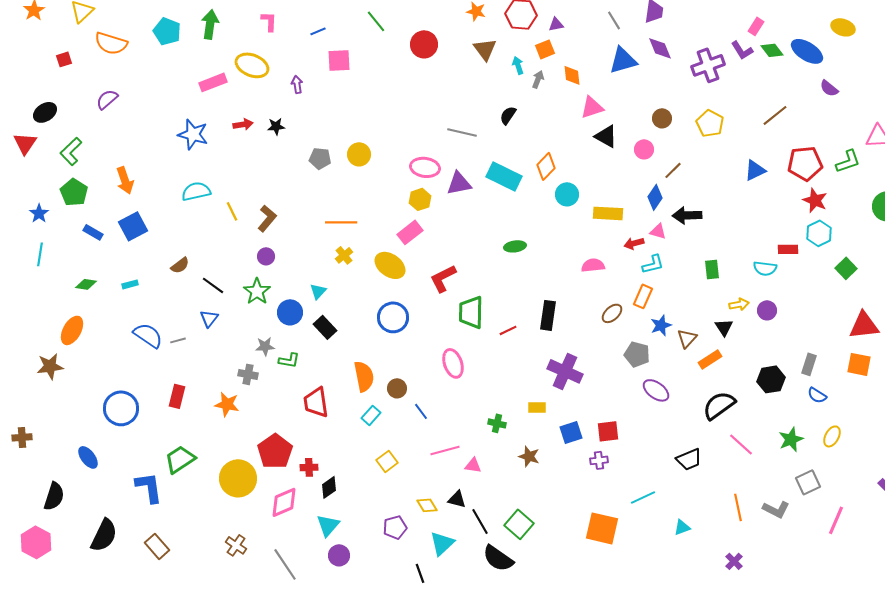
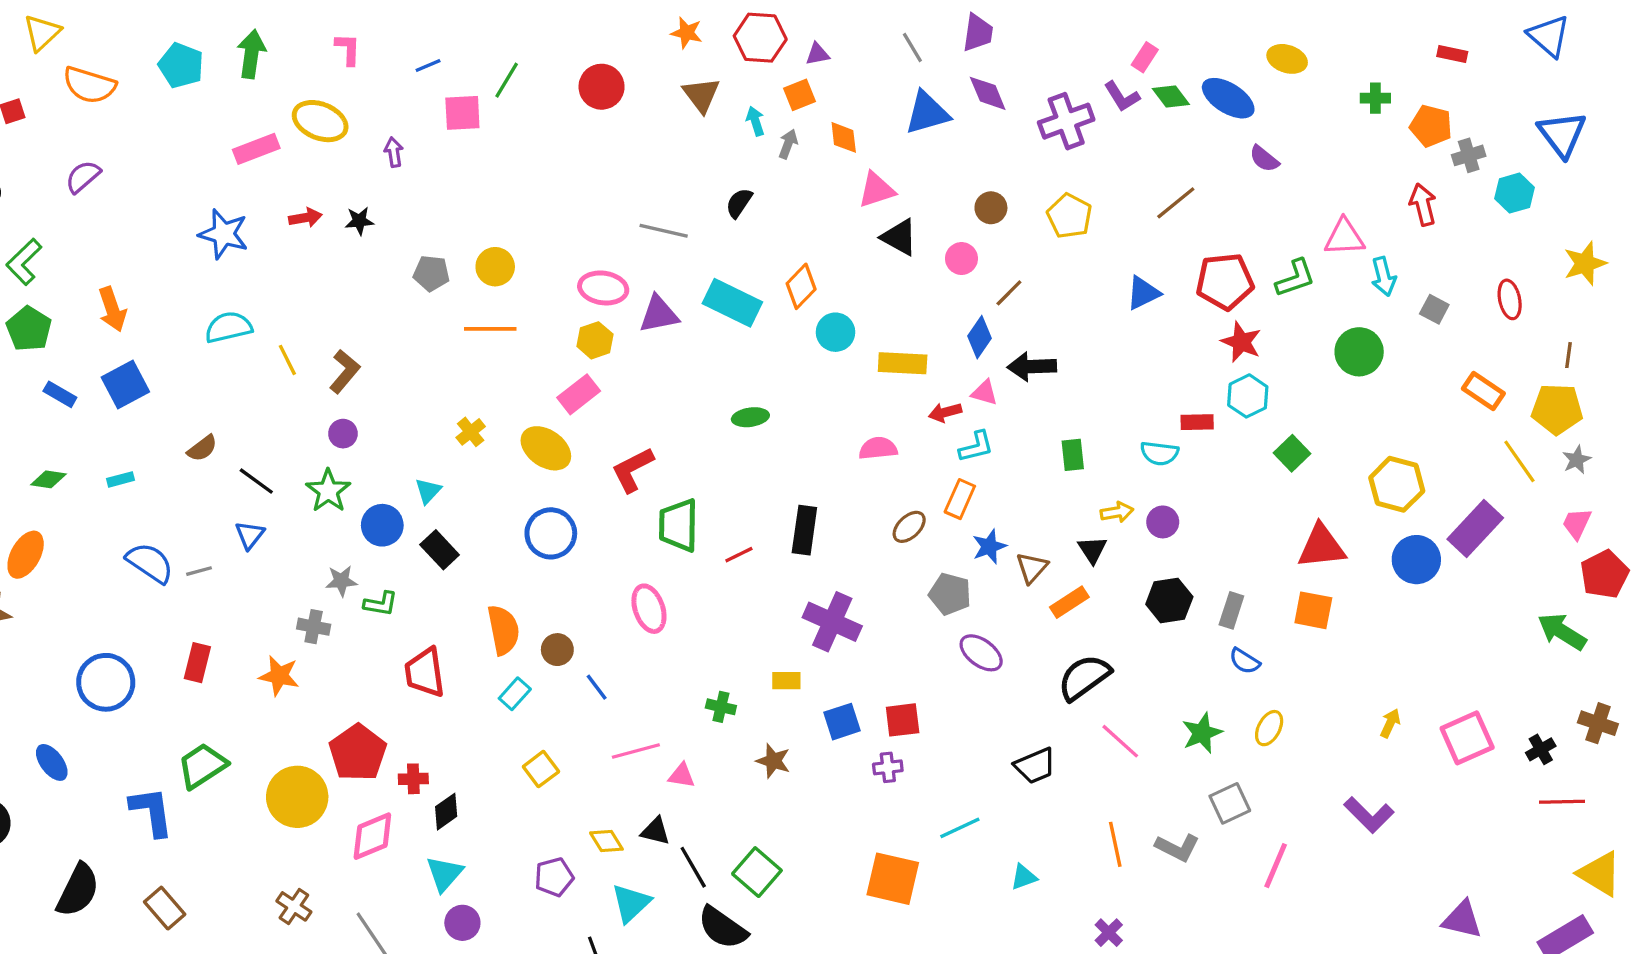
green line: (376, 21) -> (507, 80), moved, turned 70
orange line: (341, 222) -> (490, 329), moved
black hexagon: (771, 379) -> (1169, 600), moved

